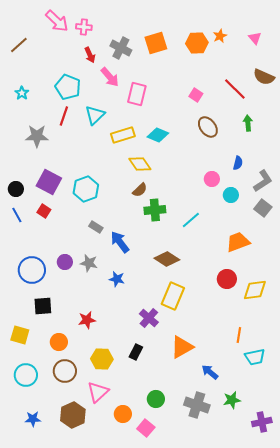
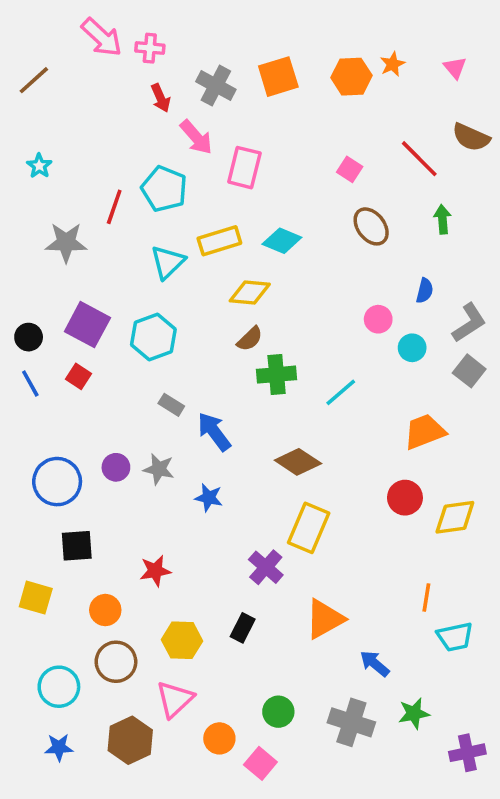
cyan pentagon: (68, 87) -> (164, 189), moved
cyan triangle: (95, 115) -> (168, 262), moved
yellow diamond: (140, 164) -> (250, 292), turned -50
cyan circle: (26, 375) -> (59, 687), moved

